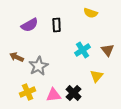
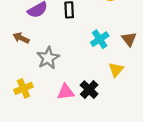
brown arrow: (17, 57) -> (21, 38), moved
yellow cross: (28, 92) -> (23, 88), moved

